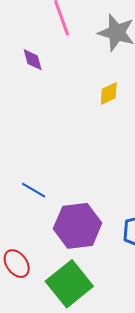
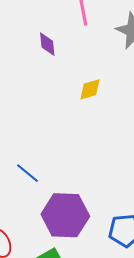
yellow diamond: (109, 93) -> (90, 89), moved

